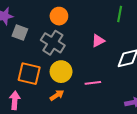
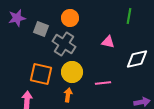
gray square: (20, 33) -> (41, 29), moved
pink triangle: (98, 41) -> (108, 42), turned 40
orange arrow: (57, 95) -> (68, 95), turned -48

